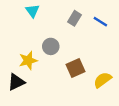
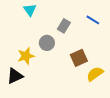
gray rectangle: (74, 18) -> (64, 26), moved
brown square: (76, 68) -> (79, 58), moved

